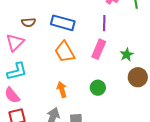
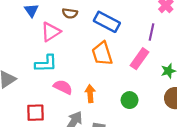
pink semicircle: (12, 95) -> (63, 87), moved, turned 144

